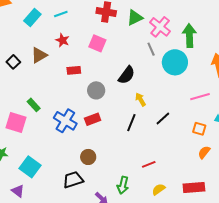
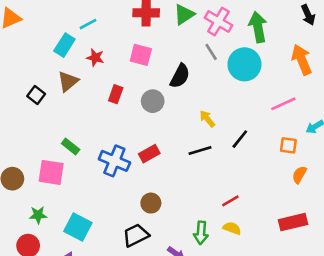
cyan rectangle: (32, 17) -> (64, 45), moved
red rectangle: (74, 70) -> (116, 94), turned -56
black semicircle: (127, 75) -> (180, 76), moved
gray circle: (96, 90) -> (153, 101), moved
black line: (131, 123) -> (200, 151), turned 60
yellow semicircle: (159, 189) -> (232, 228), moved, turned 64

